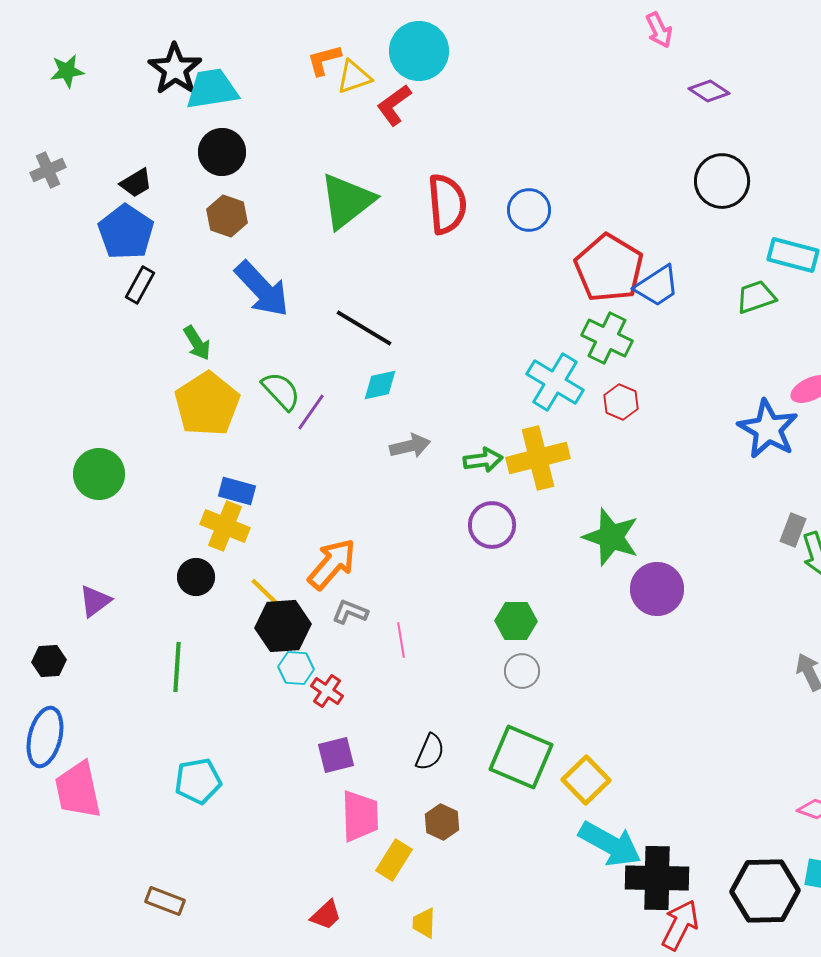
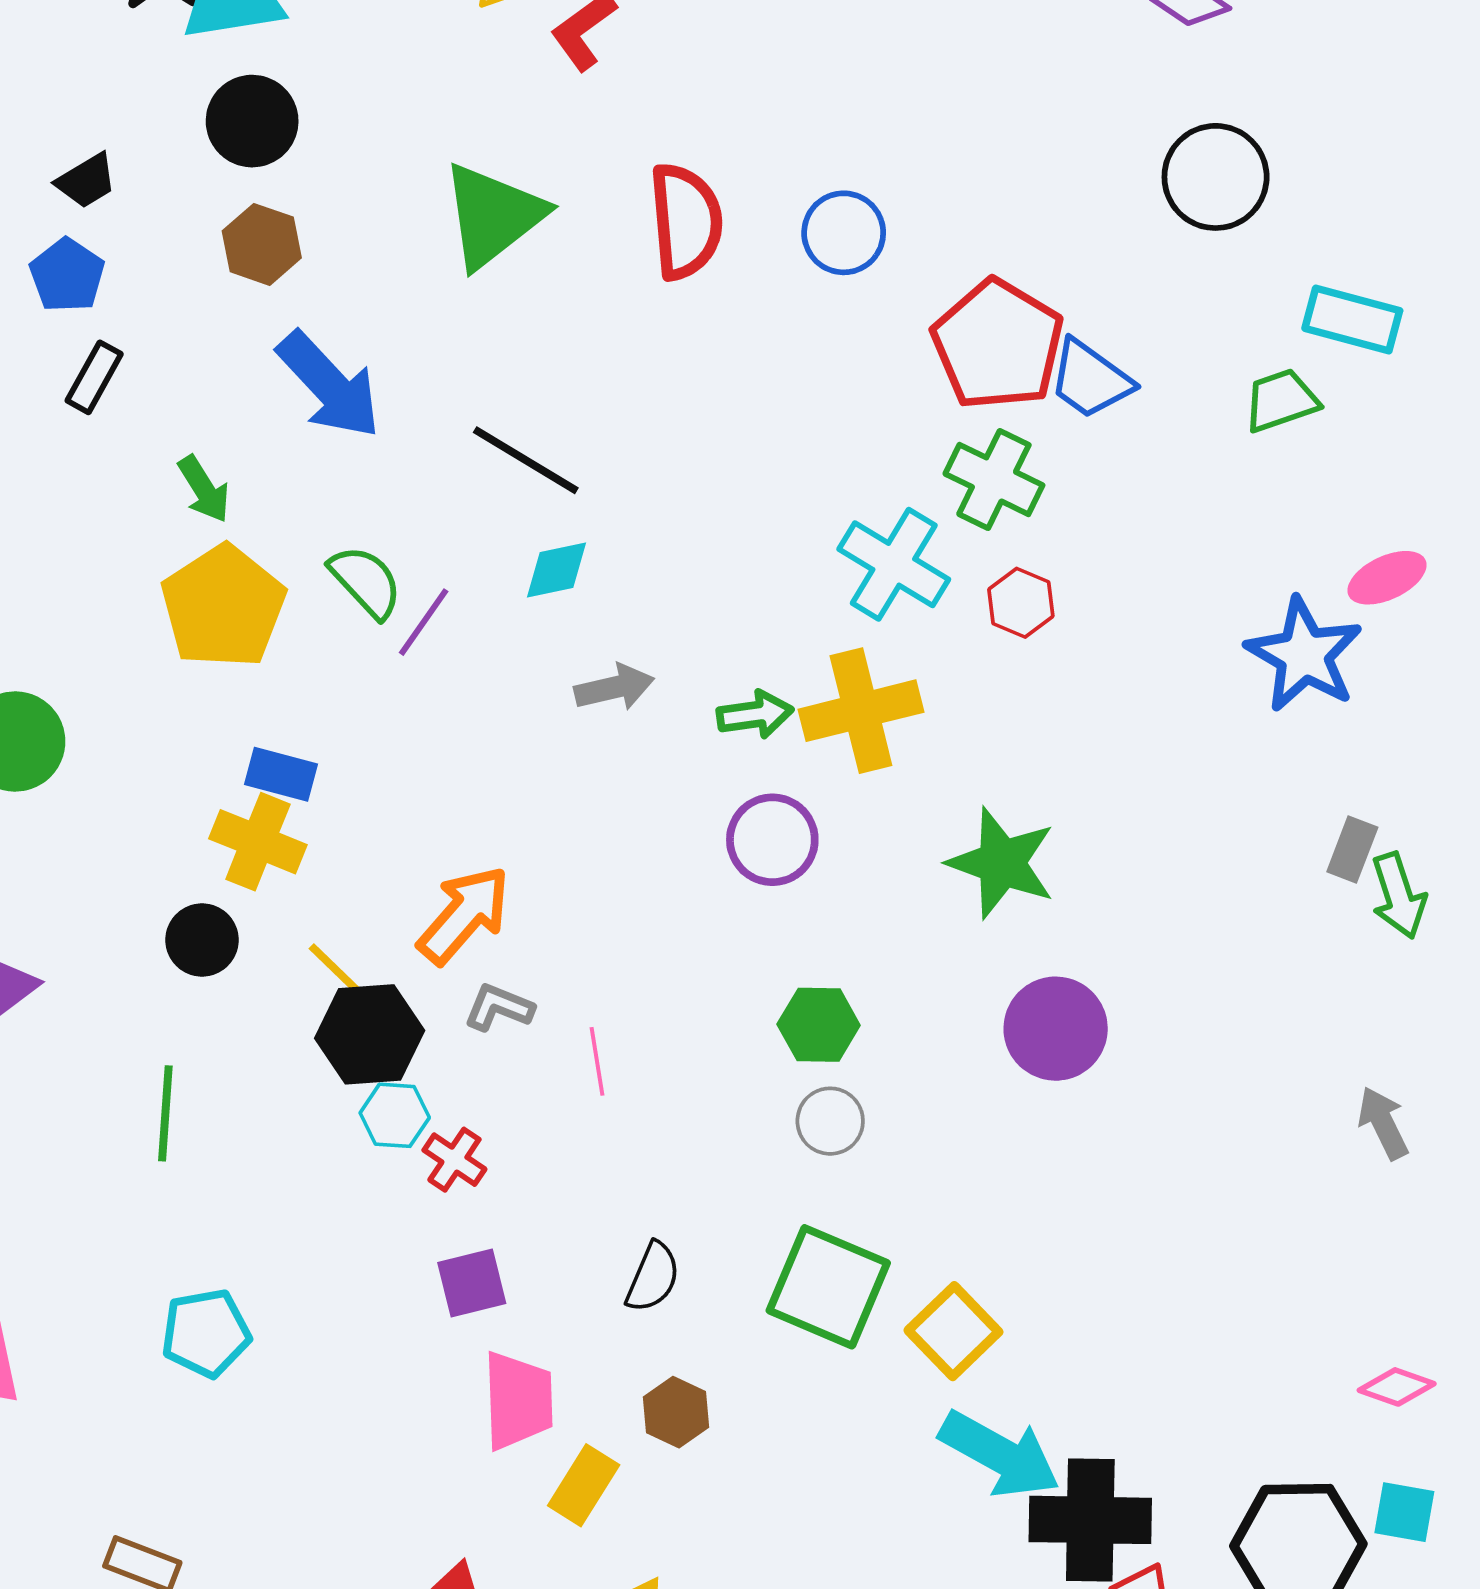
blue pentagon: (126, 232) -> (67, 275), size x0.7
blue trapezoid: (657, 286) -> (1090, 379), turned 69
purple circle: (657, 589) -> (1056, 1029), moved

